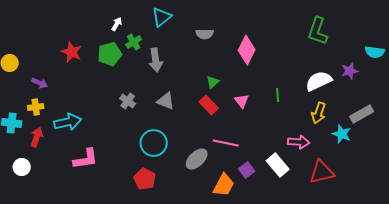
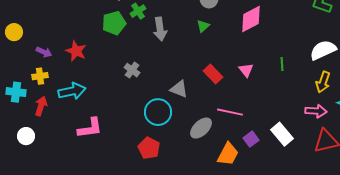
pink diamond: (247, 50) -> (251, 19), turned 36
red star: (72, 52) -> (76, 51), moved
green triangle: (213, 82) -> (203, 26), moved
gray triangle: (166, 101) -> (179, 89), moved
pink arrow: (299, 142) -> (316, 111), moved

